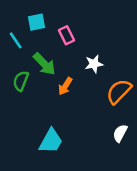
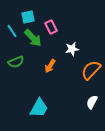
green arrow: (44, 64) -> (33, 38), moved
green semicircle: (21, 81) -> (16, 62), turned -133

